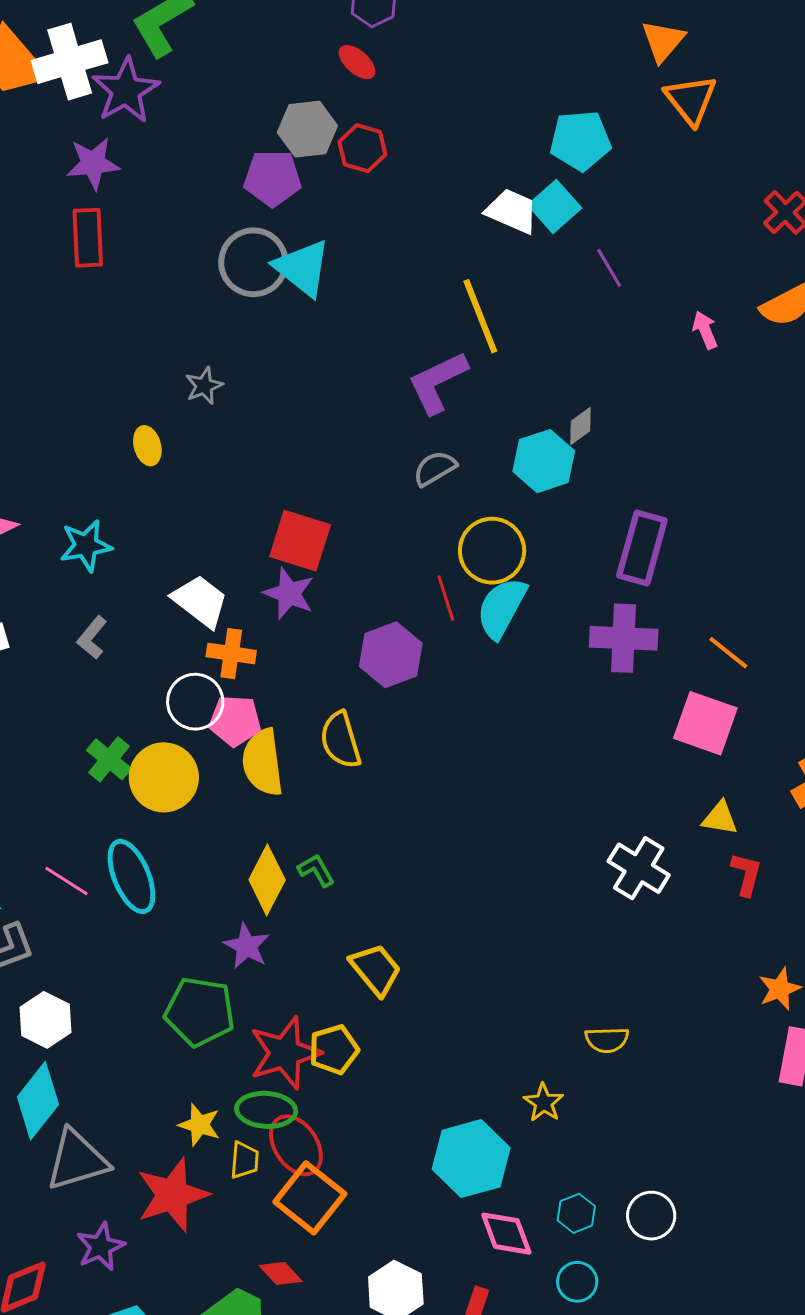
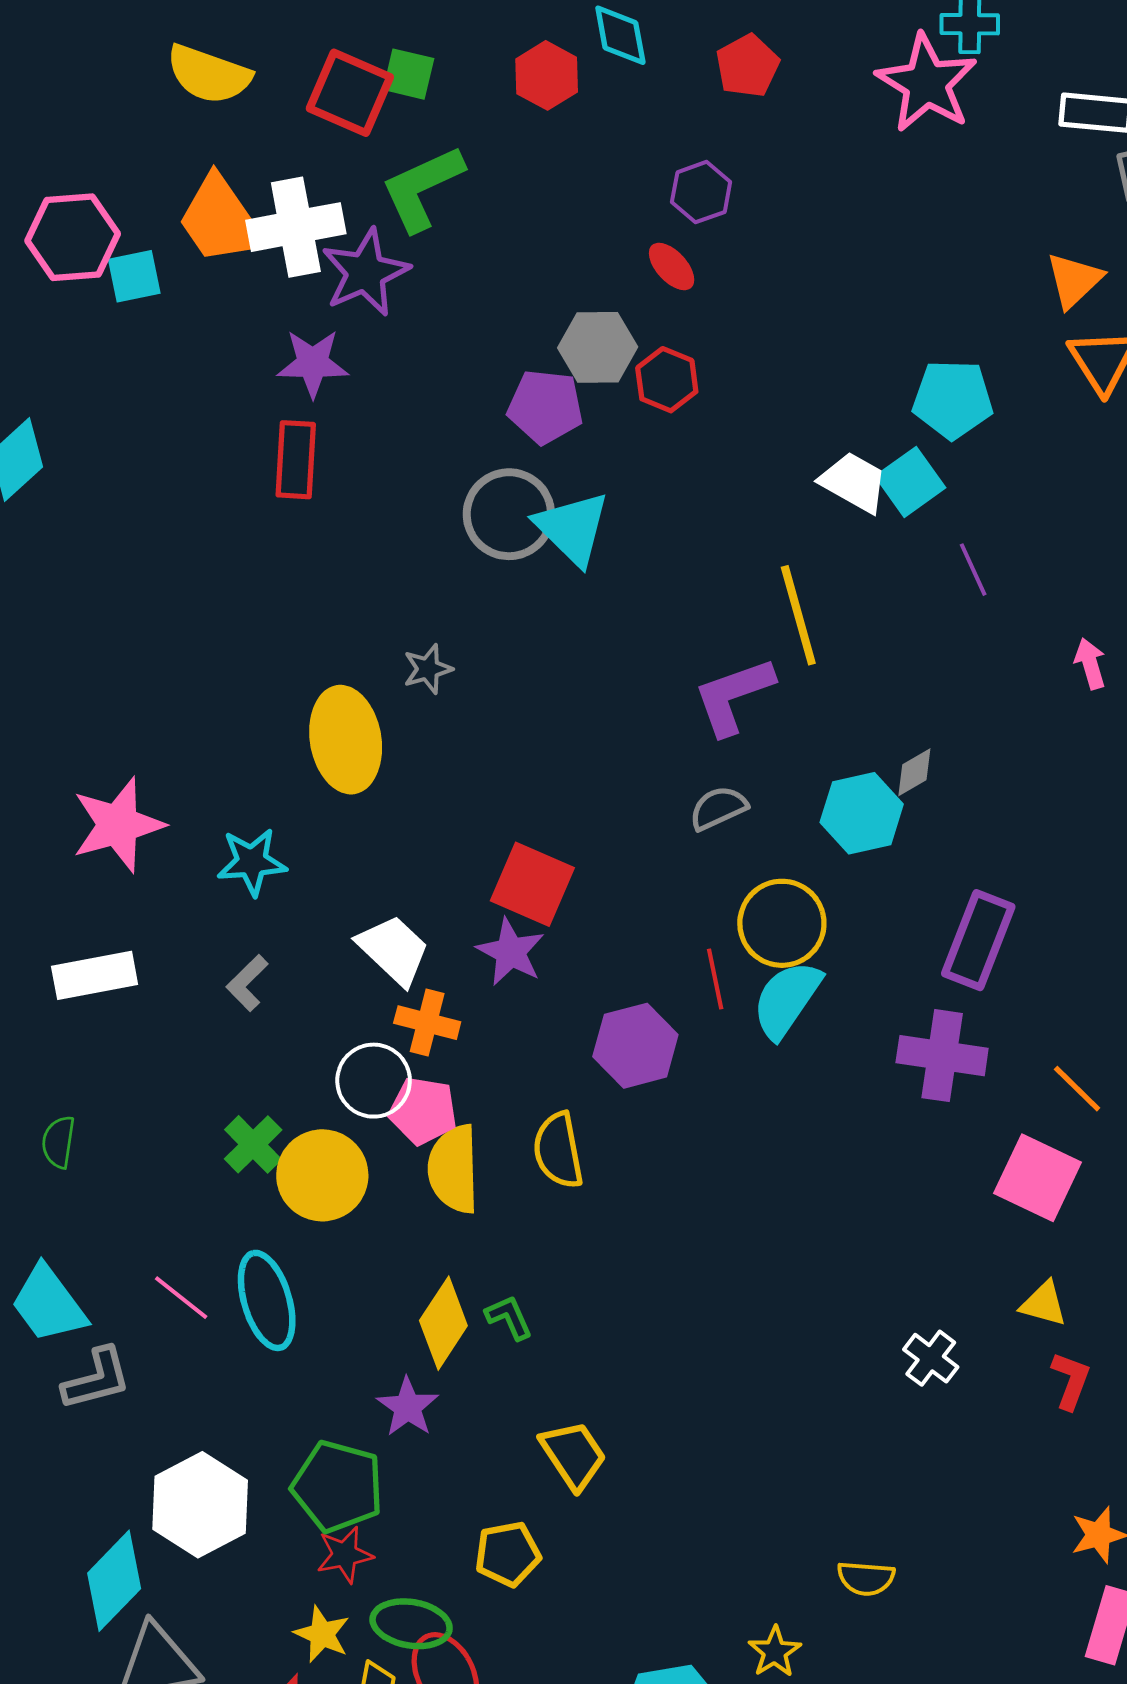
yellow ellipse: (147, 446) -> (346, 740), size x2.0
white cross: (639, 868) -> (931, 1358), size x0.7
white hexagon: (45, 1020) -> (200, 1505), moved, size x1.4
red star: (285, 1053) -> (345, 1555), moved, size x0.6

